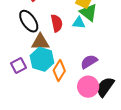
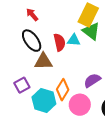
cyan triangle: (79, 23) -> (74, 40), moved
cyan hexagon: (42, 59) -> (44, 100), moved
pink circle: (88, 87) -> (80, 105), moved

